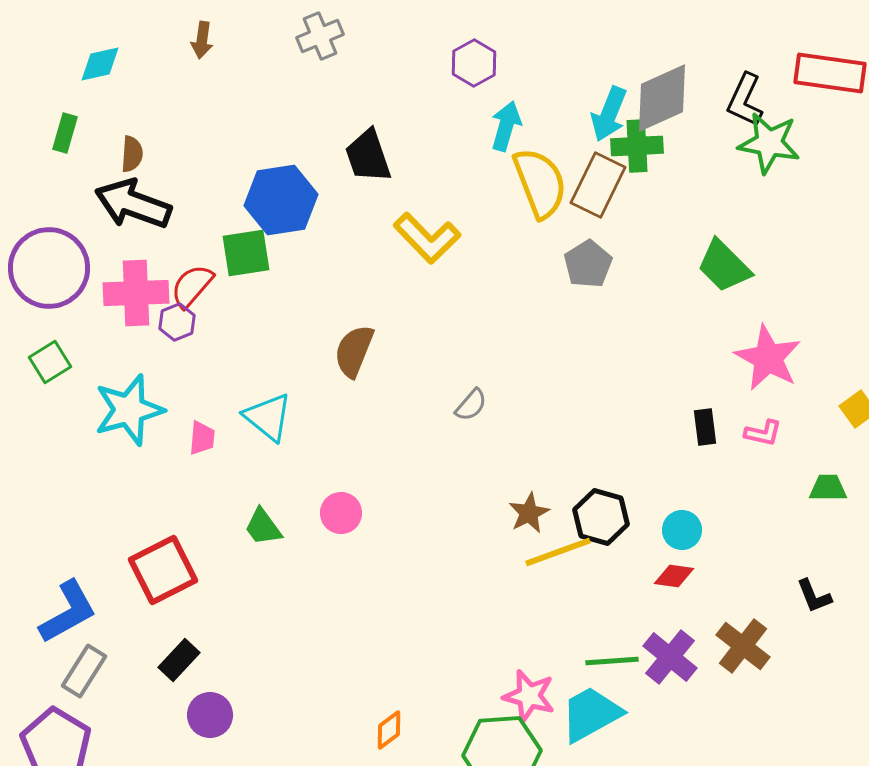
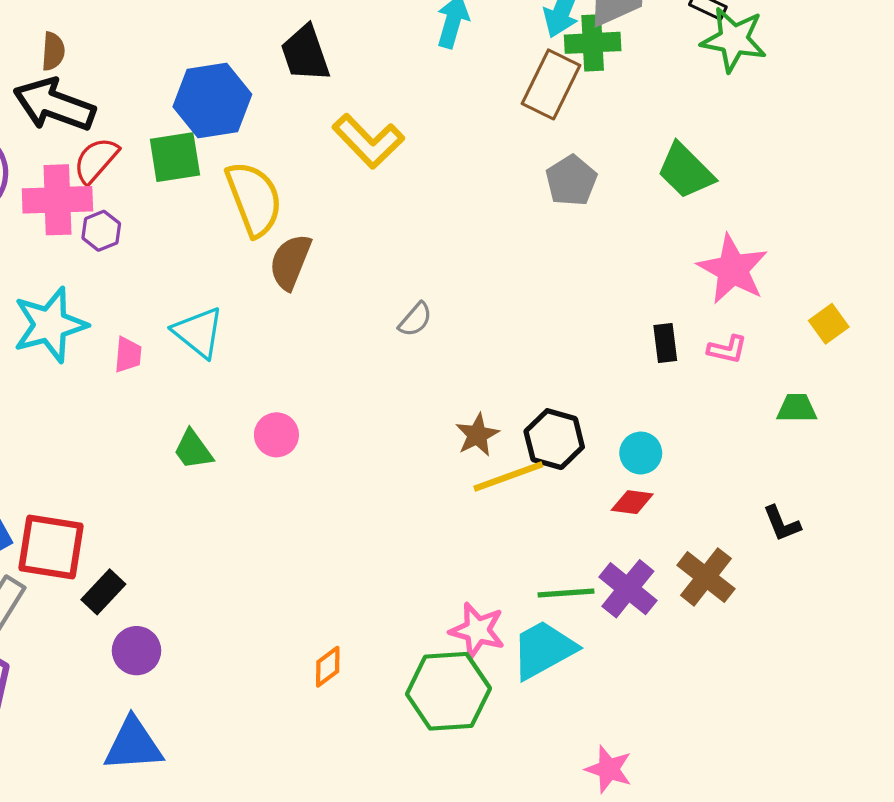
yellow semicircle: (540, 183) -> (254, 199), moved
gray pentagon: (588, 264) -> (571, 181), moved
red semicircle: (192, 286) -> (96, 160), moved
red square: (163, 570) -> (51, 547), moved, turned 36

